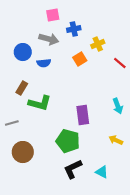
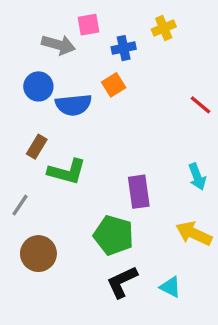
gray arrow: (49, 39) -> (58, 45), moved
yellow cross: (98, 44) -> (164, 28), moved
orange square: (80, 59) -> (114, 85), moved
blue semicircle: (44, 63) -> (74, 105), size x1.5
gray line: (12, 123) -> (20, 205), turned -40
yellow arrow: (116, 140) -> (194, 234), size x1.5

